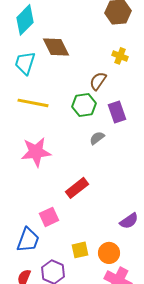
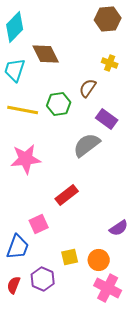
green hexagon: (84, 105) -> (59, 104), moved
purple rectangle: (117, 112) -> (107, 119), turned -35
gray semicircle: (97, 138) -> (87, 145), size x1.8

